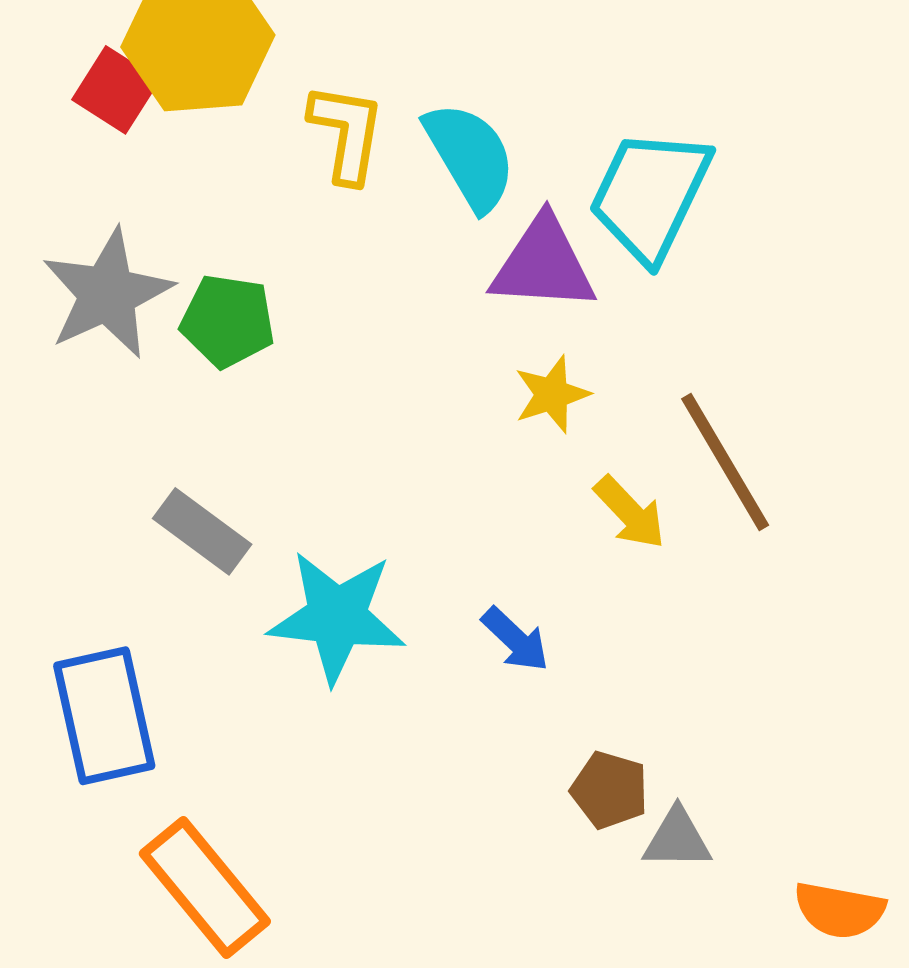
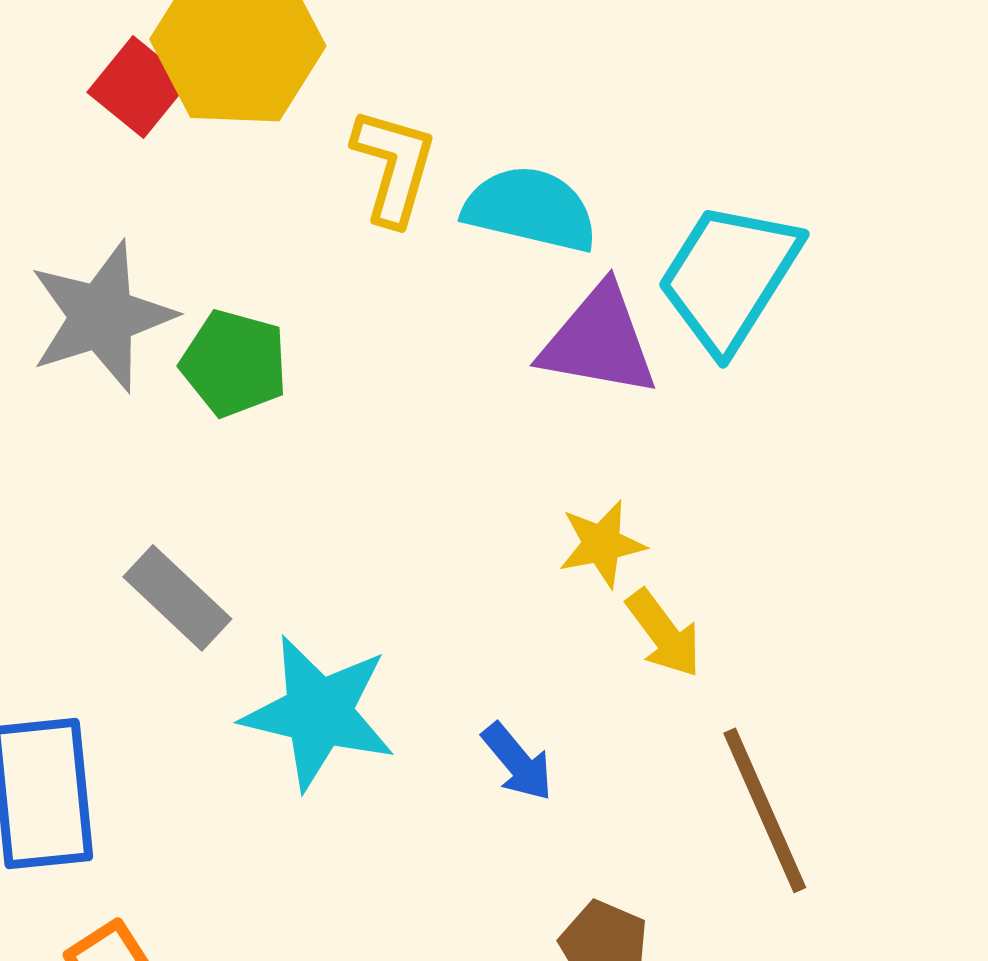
cyan semicircle: (470, 156) -> (530, 209), turned -53
yellow star: (552, 394) -> (602, 544), moved
brown line: (725, 462) -> (765, 810), moved

